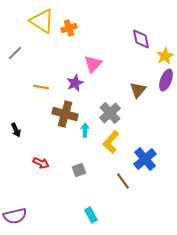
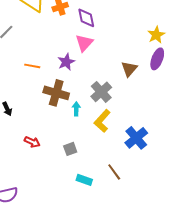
purple diamond: (141, 39) -> (86, 18), moved
brown line: (123, 181) -> (114, 172), moved
cyan rectangle: (91, 215) -> (84, 180), moved, turned -42

